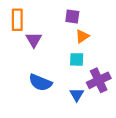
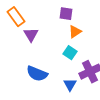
orange rectangle: (17, 20) -> (16, 17), turned -36
cyan square: (77, 59) -> (70, 53), turned 32

